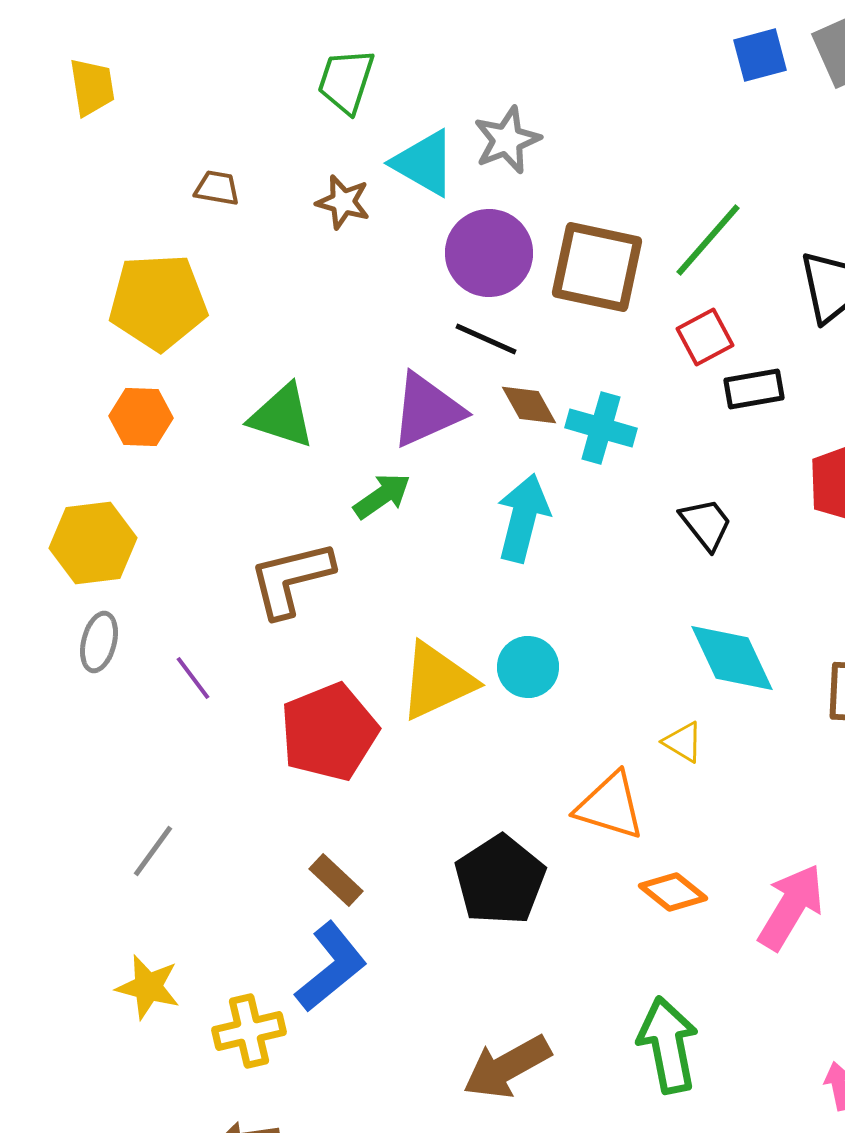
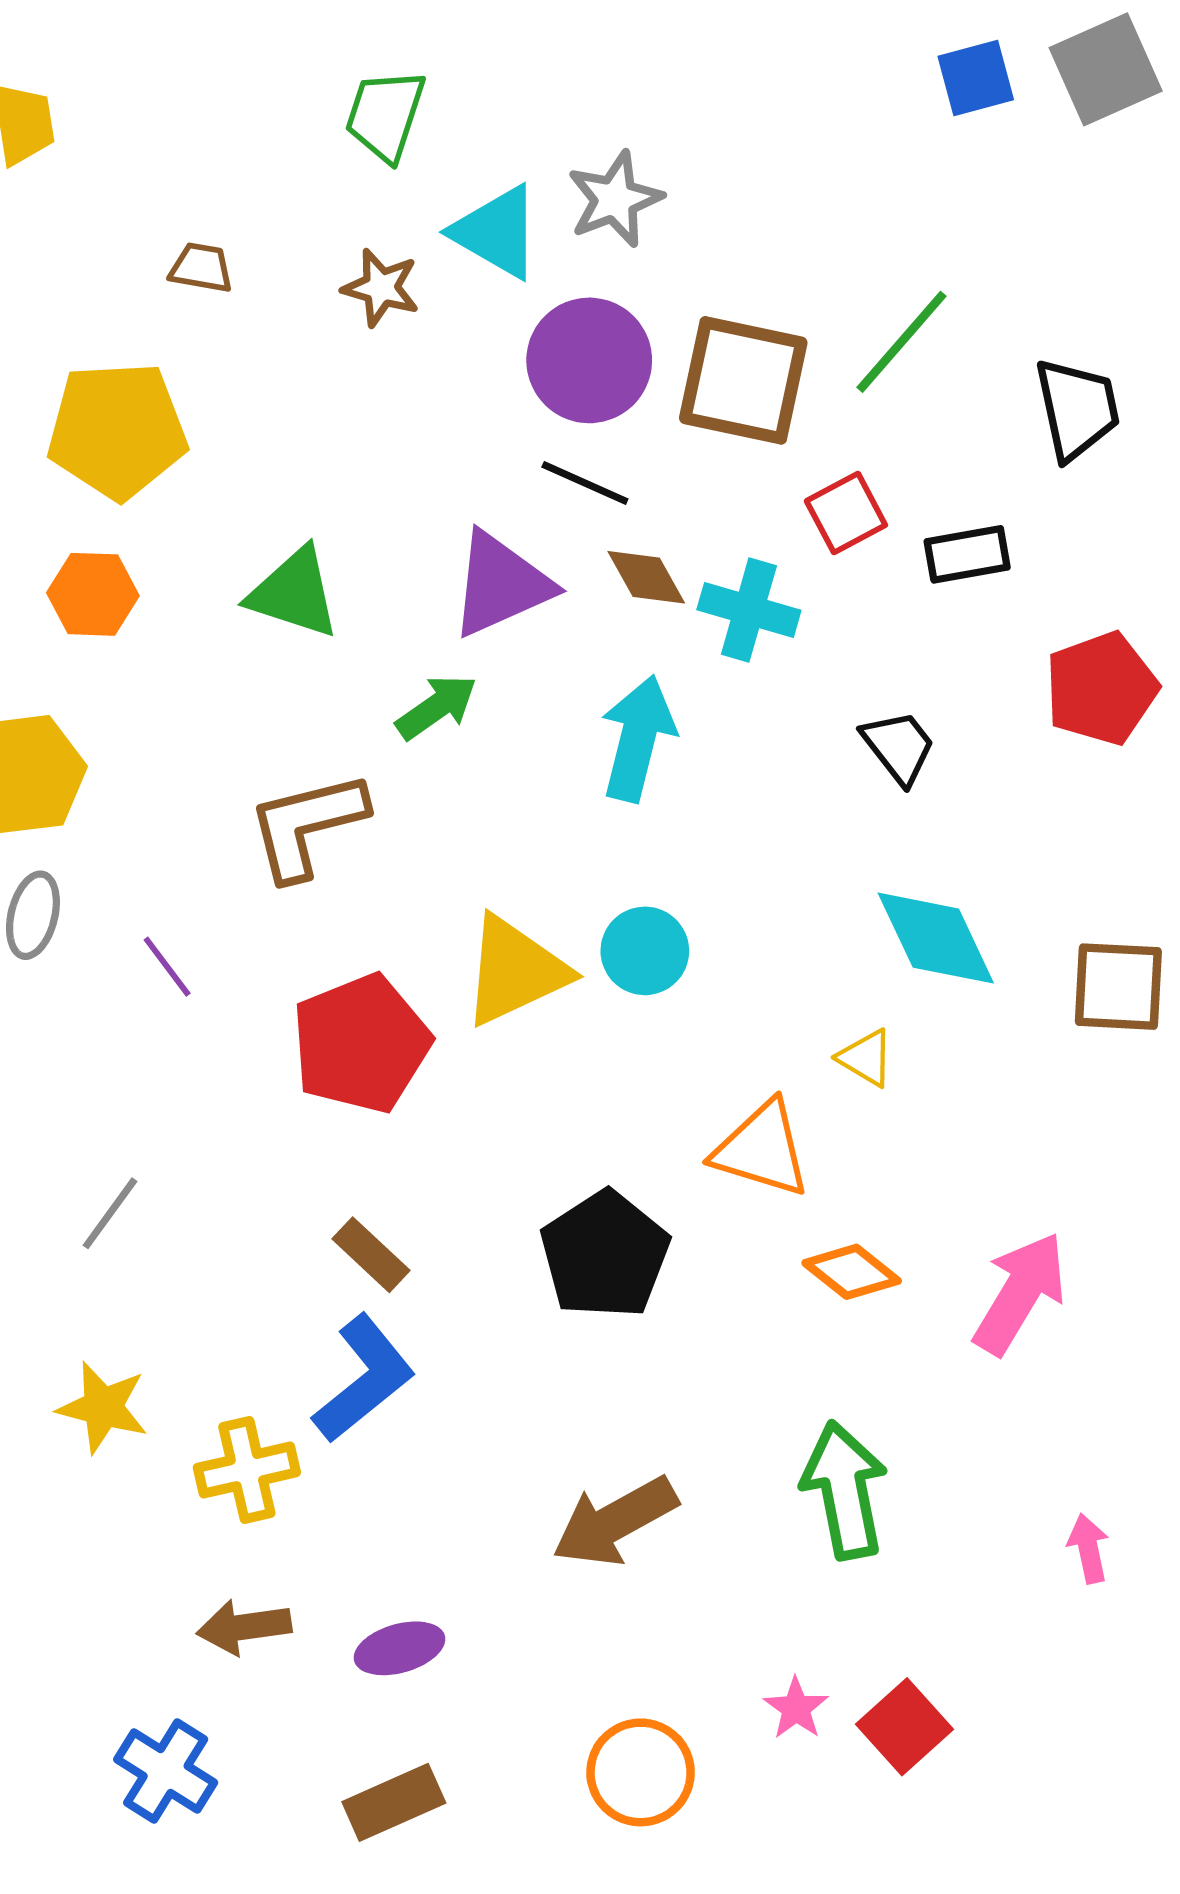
red square: (705, 337) -> (846, 513), moved

